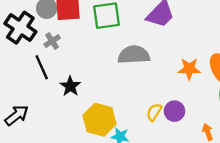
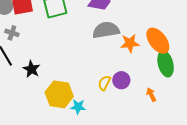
gray cross: (52, 41) -> (12, 33), turned -32
gray semicircle: (134, 55) -> (106, 30), moved

